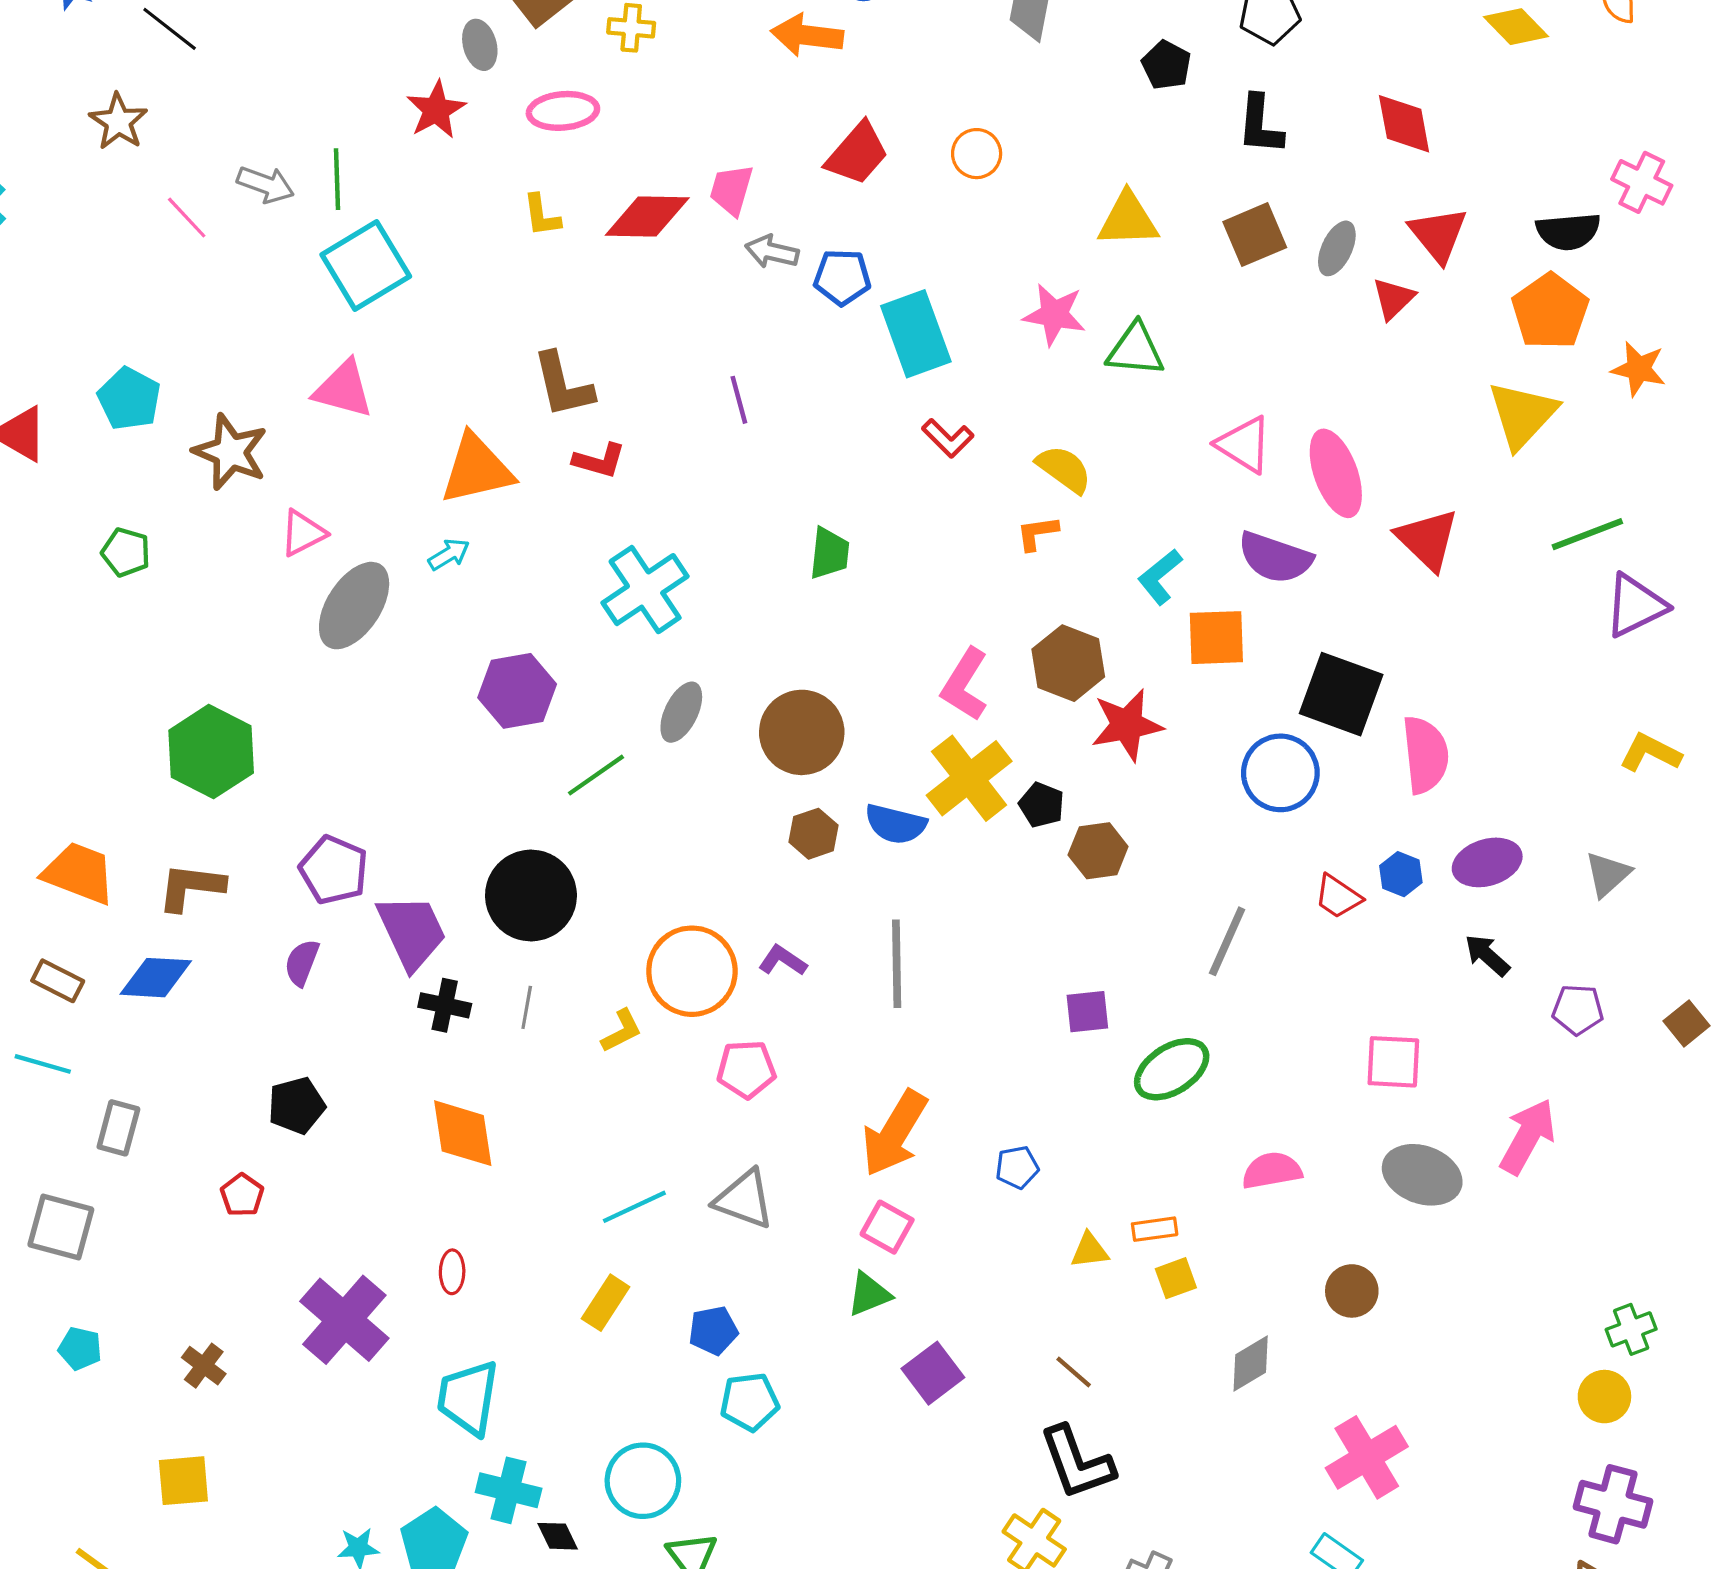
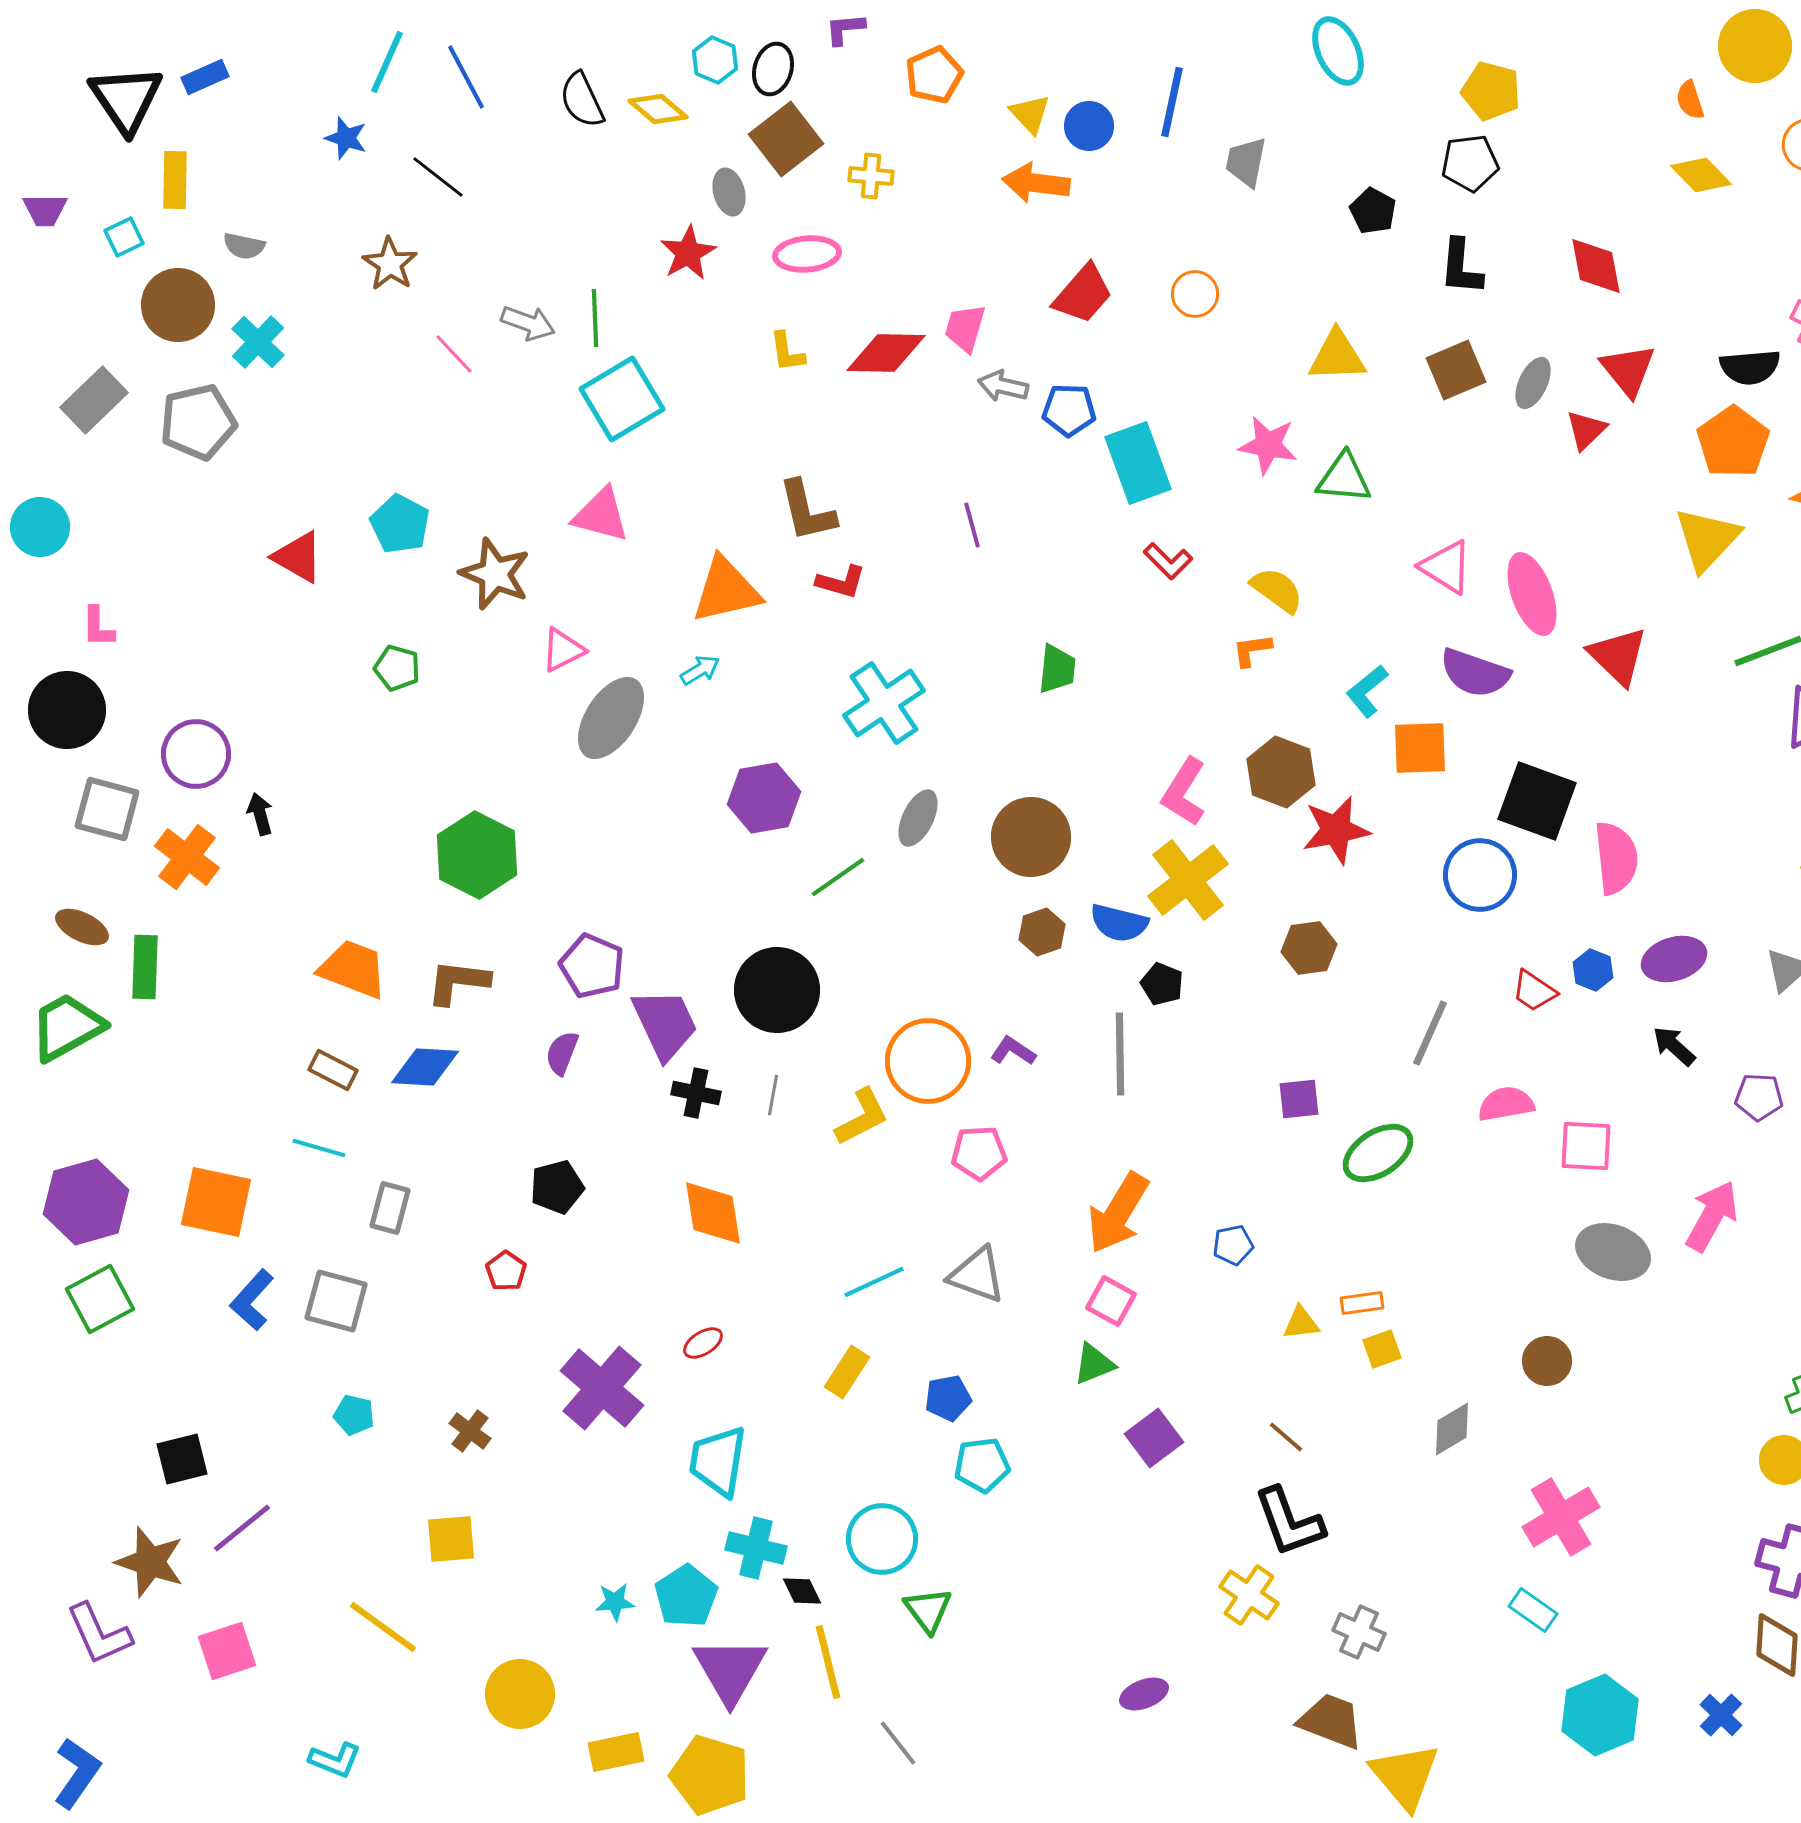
black pentagon: (1042, 805) -> (1162, 984), moved
yellow L-shape: (622, 1031) -> (862, 1117), size x1.4
pink semicircle: (1272, 1171) -> (1506, 1104), moved
red ellipse: (452, 1272) -> (703, 1343), turned 57

